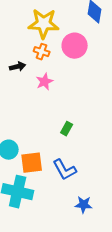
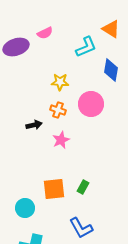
yellow star: (44, 24) -> (60, 82), size x0.6
orange square: (32, 163) -> (54, 189), moved

